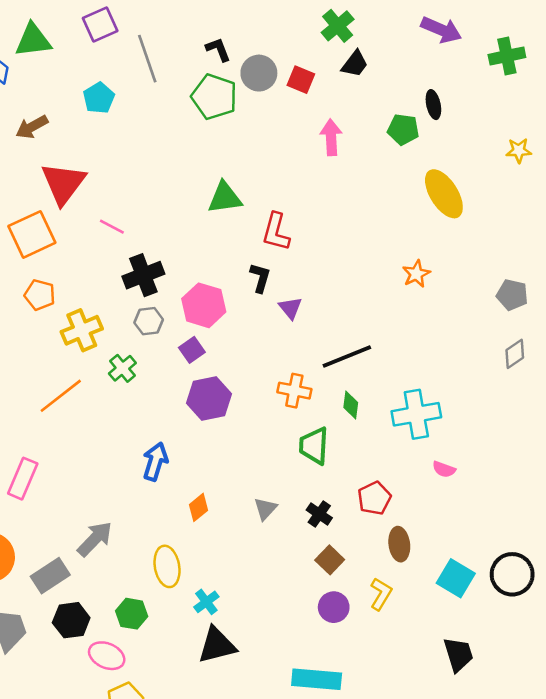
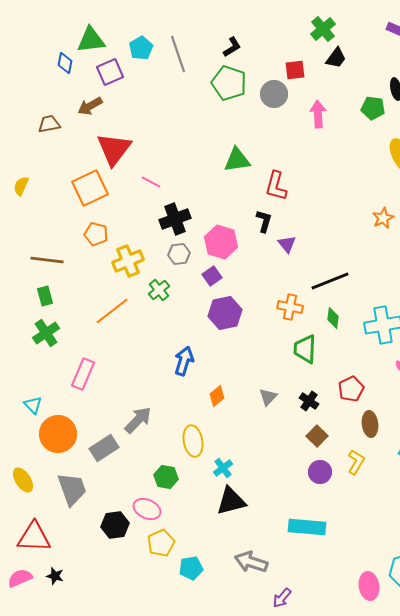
purple square: (100, 25) -> (110, 72), moved
black L-shape: (218, 49) -> (232, 47), turned 80
gray circle: (259, 73) -> (274, 94), moved
red square: (301, 80) -> (295, 70), turned -30
cyan pentagon: (99, 98) -> (141, 48), moved
black hexagon: (71, 620) -> (115, 525), moved

